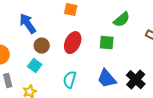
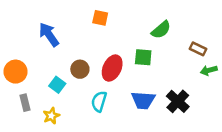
red ellipse: (73, 43) -> (112, 68), moved
brown circle: (42, 46) -> (80, 69), moved
blue trapezoid: (107, 79) -> (143, 100), turned -45

